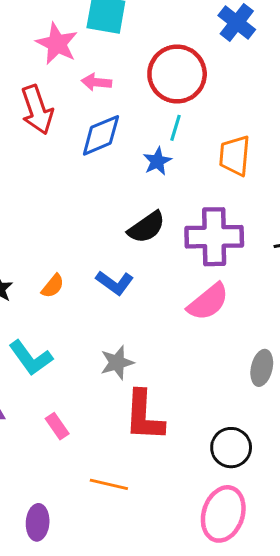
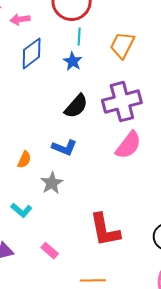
orange trapezoid: (235, 156) -> (122, 45), turned 36
cyan L-shape: (31, 358) -> (21, 210), size x0.7
gray star: (117, 363) -> (52, 183), moved

